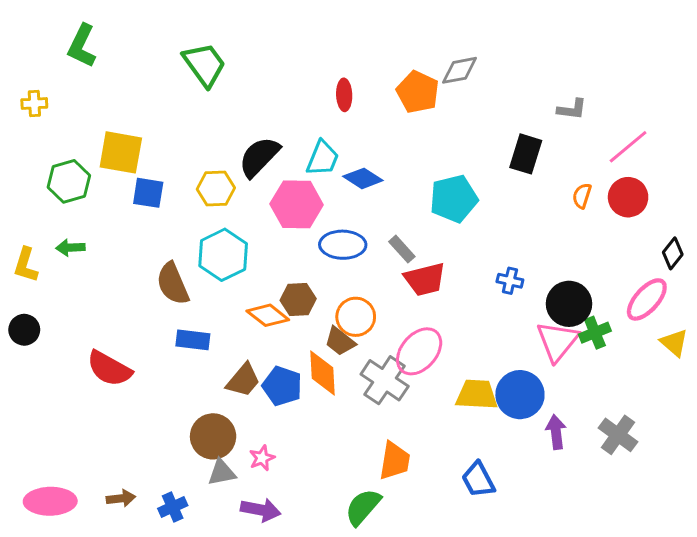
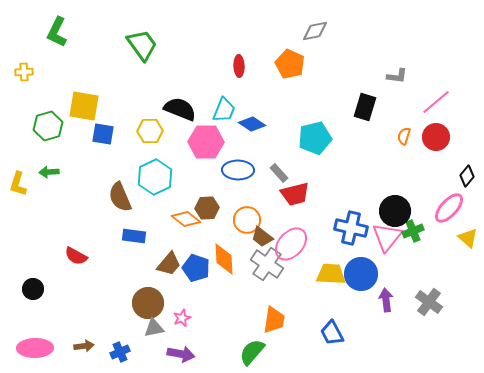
gray diamond: (459, 70) -> (315, 31), moved
black semicircle: (259, 157) -> (180, 109), turned 68
blue cross: (510, 281) -> (351, 228), moved, size x1.8
black circle: (24, 330) -> (33, 289), moved
brown trapezoid: (340, 341) -> (262, 237), moved
red semicircle: (109, 369) -> (76, 256), size x0.7

